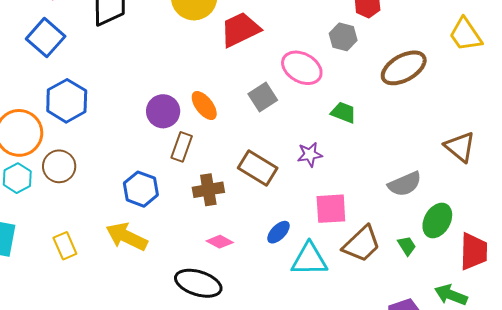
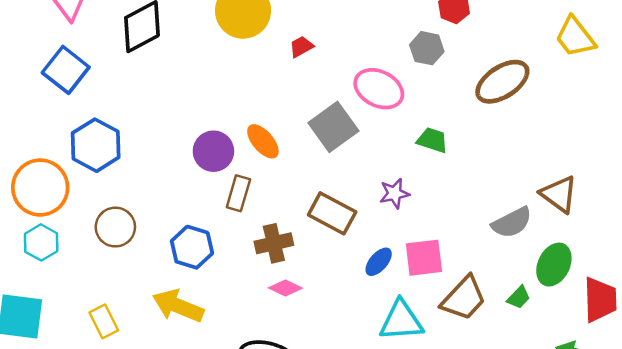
red trapezoid: (240, 30) -> (301, 47), size x0.5
gray square: (263, 97) -> (333, 127), size x1.4
brown triangle: (460, 147) -> (559, 194), moved
brown circle: (59, 166) -> (115, 227), moved
blue ellipse: (278, 232) -> (379, 262), moved
pink diamond: (220, 242) -> (285, 288), moved
green trapezoid: (407, 246) -> (519, 297), turned 80

